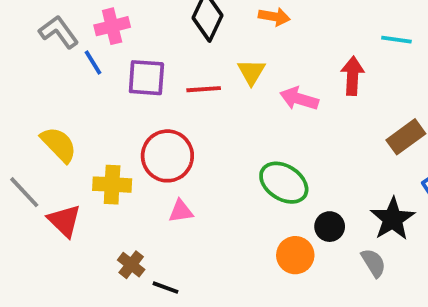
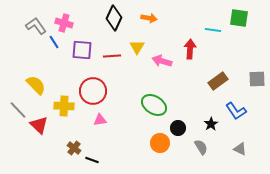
pink cross: (112, 26) -> (64, 23), turned 30
black star: (393, 219) -> (211, 124), size x0.6

